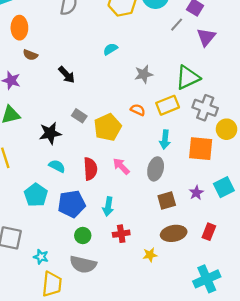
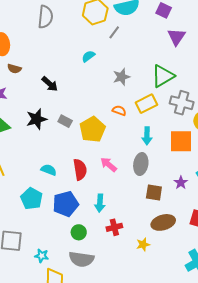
gray line: (177, 25) -> (114, 32), moved
black star: (50, 133) -> (37, 119), moved
brown square: (167, 201) -> (154, 192), turned 30

